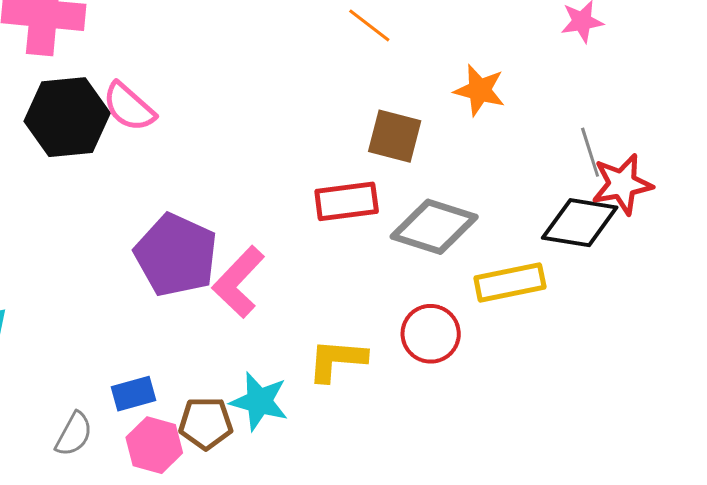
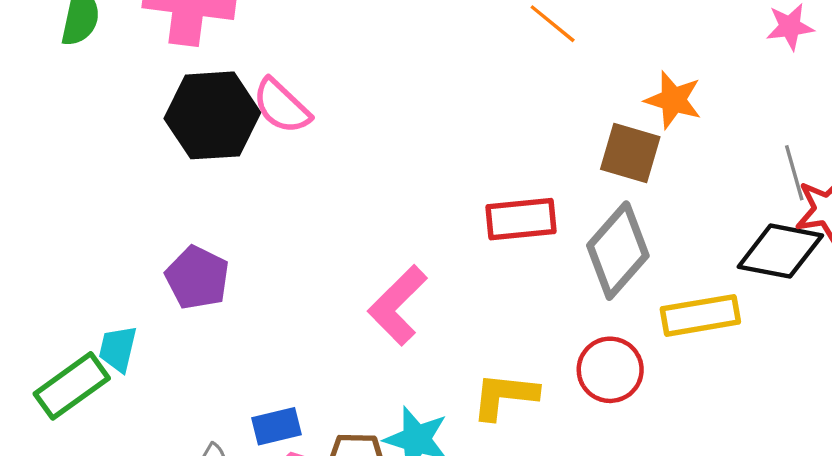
brown square: (395, 136) -> (630, 153), moved
gray diamond: (434, 227) -> (618, 251), turned -68
purple pentagon: (176, 255) -> (197, 278), moved, size x0.7

